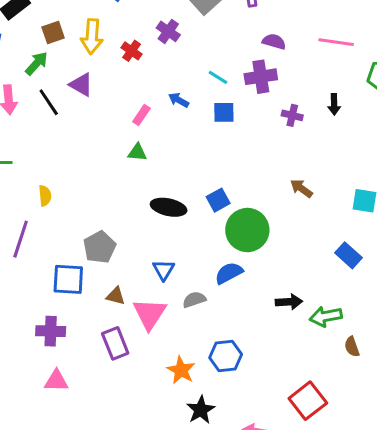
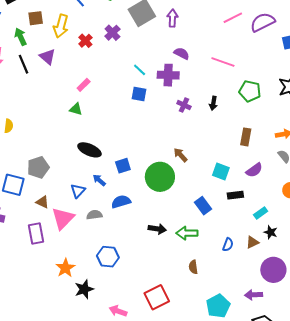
green arrow: (37, 63) -> (20, 37), turned -78
blue arrow: (179, 100) -> (99, 180), moved
blue square: (218, 200) -> (123, 166), moved
green circle: (247, 230) -> (160, 177), moved
green arrow: (326, 316) -> (187, 233), moved
orange star: (181, 370) -> (65, 268), moved

